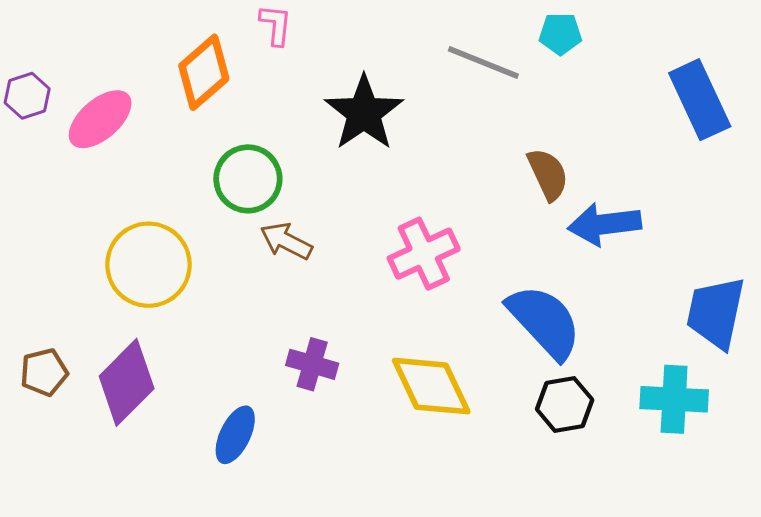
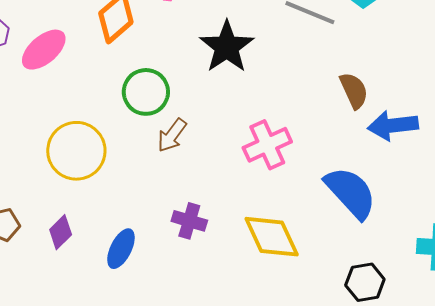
brown arrow: (286, 241) -> (172, 135), turned -81
purple diamond: (127, 382) -> (61, 232), size x0.6
black hexagon: (565, 405) -> (365, 282), moved
blue ellipse: (235, 435) -> (121, 249), moved

